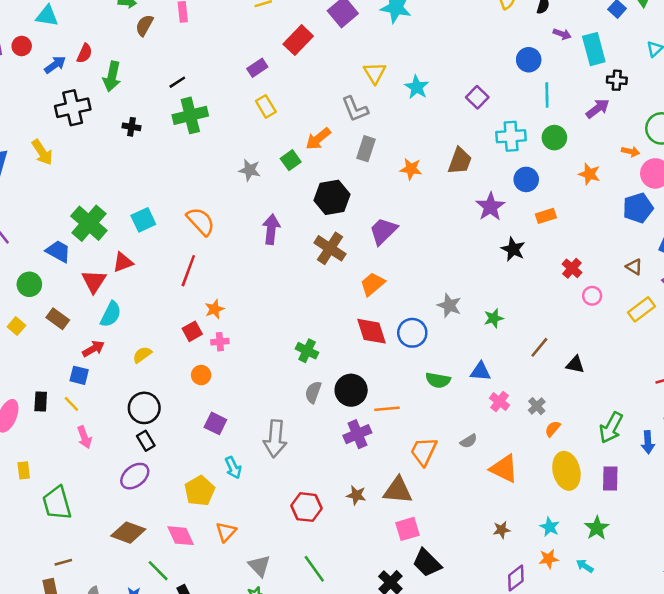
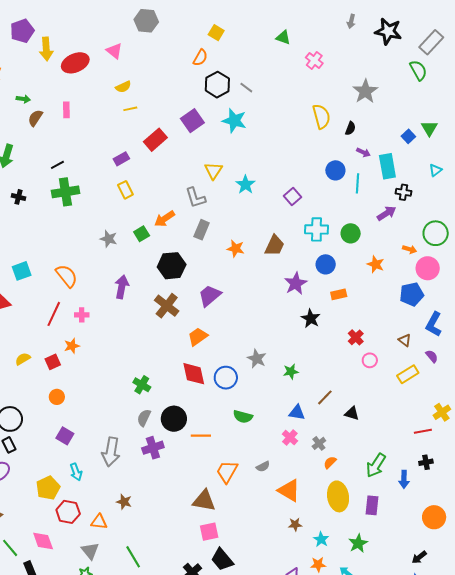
cyan line: (547, 95) -> (357, 183), moved
pink cross: (220, 342) -> (82, 315), moved
yellow semicircle: (142, 355) -> (23, 359), moved
blue triangle: (480, 371) -> (297, 412), moved
purple cross: (357, 434) -> (153, 448), moved
brown star: (356, 495) -> (124, 502), moved
red hexagon: (306, 507) -> (68, 512), moved
brown star: (502, 530) -> (295, 524), moved
orange triangle: (226, 532) -> (99, 522), moved, turned 48
pink diamond: (181, 536) -> (43, 541), moved

